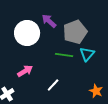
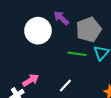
pink arrow: (25, 71) -> (31, 80), moved

